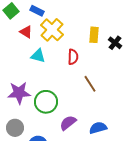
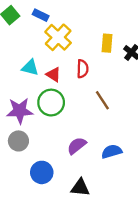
red triangle: (26, 32) -> (53, 75), moved
cyan triangle: (38, 56) -> (30, 68), moved
green circle: (46, 102) -> (51, 103), moved
gray circle: (15, 128) -> (18, 141), moved

